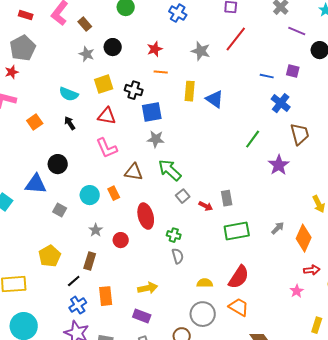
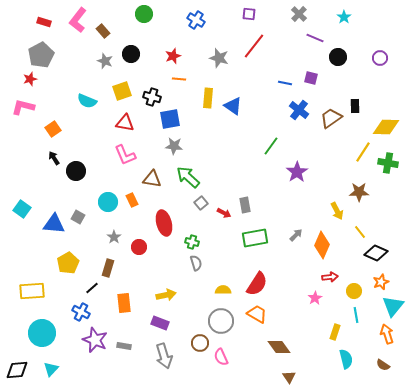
black arrow: (70, 123) -> (54, 158), moved
brown trapezoid: (300, 134) -> (331, 118), moved, turned -110
blue triangle: (36, 184) -> (54, 224), moved
blue cross: (78, 305) -> (81, 312), moved, turned -30

